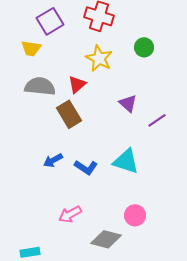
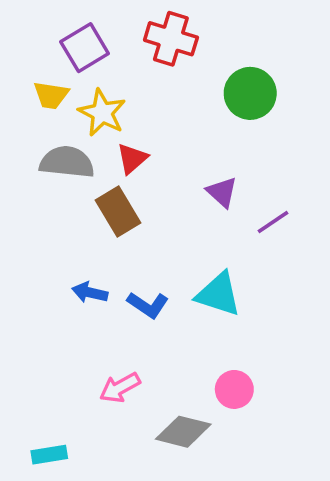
green circle: (144, 47) -> (250, 93), size x1.5
yellow star: (99, 58) -> (102, 113), moved
blue arrow: (53, 160) -> (90, 293), turned 42

